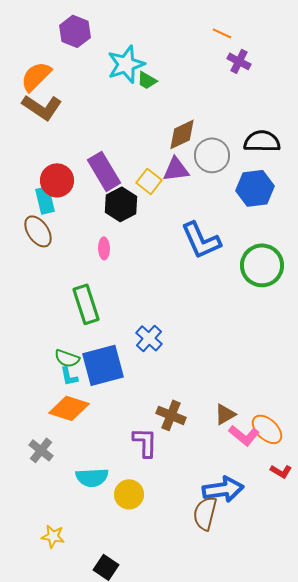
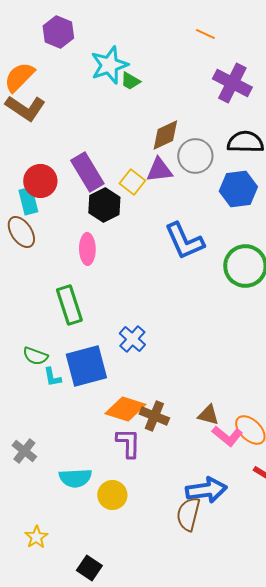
purple cross: (239, 61) -> (232, 83), moved, size x1.6
pink ellipse: (104, 248) -> (87, 249), size x1.4
green semicircle: (67, 358) -> (35, 356), moved
orange diamond: (69, 408) -> (125, 409), moved
brown triangle: (225, 414) -> (208, 415), turned 45
yellow star: (53, 536) -> (36, 537), turned 30

